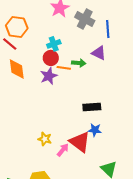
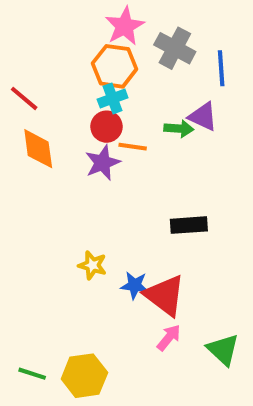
orange hexagon: (17, 27) -> (115, 66), moved
green arrow: (79, 63) -> (179, 129), moved
blue star: (95, 130) -> (135, 285), moved
yellow star: (45, 139) -> (92, 265), moved
pink arrow: (63, 150) -> (169, 338), moved

